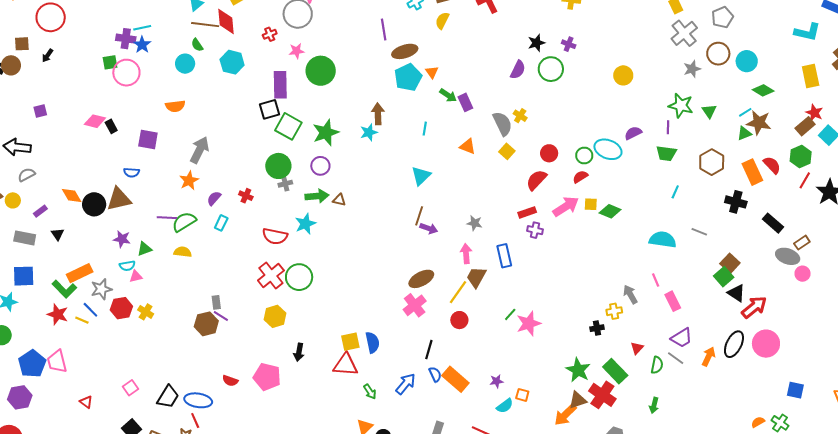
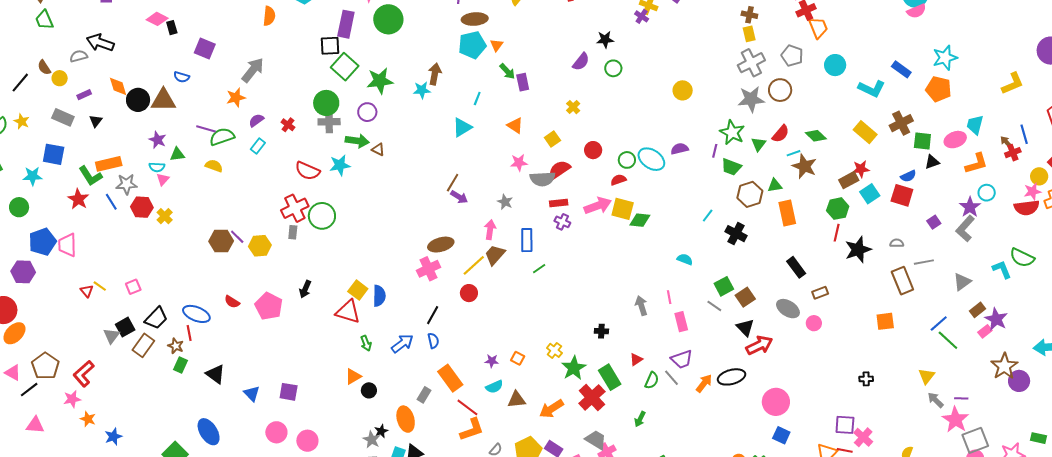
gray pentagon: (722, 17) -> (792, 56), turned 30
purple cross: (569, 44) -> (642, 16), moved
cyan circle: (747, 61) -> (835, 65), moved
green circle: (551, 69) -> (613, 68), size x0.7
gray star: (692, 69) -> (751, 99), size x1.5
yellow rectangle: (811, 76) -> (865, 132), turned -50
orange semicircle: (175, 106) -> (269, 16), moved, turned -90
red star: (814, 113) -> (861, 169), turned 30
gray semicircle: (503, 124) -> (542, 179), moved, turned 100
green triangle: (744, 133) -> (775, 186), moved
black arrow: (17, 147) -> (100, 43), moved
green trapezoid: (666, 153) -> (731, 167), moved
red semicircle: (772, 165) -> (781, 134), moved, turned 72
cyan triangle: (421, 176) -> (462, 127), moved
red semicircle: (536, 180) -> (559, 170), moved
red line: (805, 180) -> (837, 233), turned -30
gray cross: (285, 184) -> (329, 122), size x1.5
black cross: (736, 202) -> (736, 234), moved
yellow square: (591, 204) -> (623, 209), size x1.6
green diamond: (610, 211) -> (640, 220), turned -30
gray line: (699, 232) -> (714, 306), moved
cyan semicircle: (663, 240) -> (685, 259), size x0.6
gray ellipse: (788, 256) -> (788, 309), moved
pink triangle: (136, 276) -> (163, 179), turned -48
green square: (724, 277) -> (724, 286), moved
gray rectangle: (216, 302) -> (293, 232), moved
yellow cross: (614, 311) -> (554, 350), moved, turned 35
green line: (510, 314) -> (539, 269), moved
yellow hexagon: (275, 316) -> (260, 246), moved
yellow line: (82, 320) -> (100, 286), moved
pink star: (529, 324) -> (519, 163), moved, size x0.7
yellow square: (350, 342) -> (358, 290), turned 36
black ellipse: (734, 344) -> (732, 377), turned 36
pink circle: (766, 344) -> (776, 402), moved
orange rectangle: (455, 379) -> (450, 378), moved
orange square: (522, 395) -> (518, 358), moved
black trapezoid: (168, 397) -> (156, 318), moved
brown triangle: (578, 400) -> (517, 400), moved

